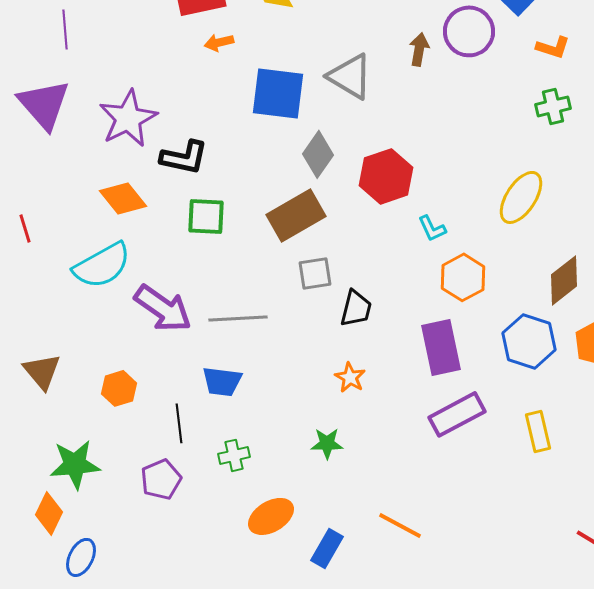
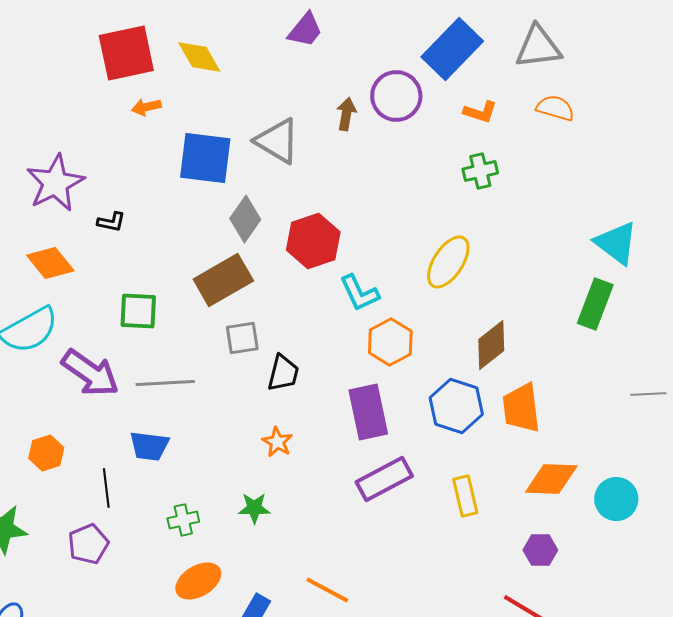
black L-shape: (184, 157) -> (111, 222), size x0.6
green square: (206, 216) -> (138, 311), moved
cyan L-shape: (432, 228) -> (359, 293), size x1.4
green cross: (234, 455) -> (183, 520), moved

